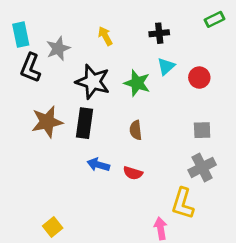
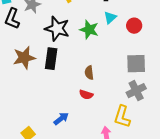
brown semicircle: (136, 130) -> (89, 73), moved
gray square: (202, 130) -> (136, 64), size x1.5
blue arrow: (98, 165) -> (61, 119), moved, turned 126

